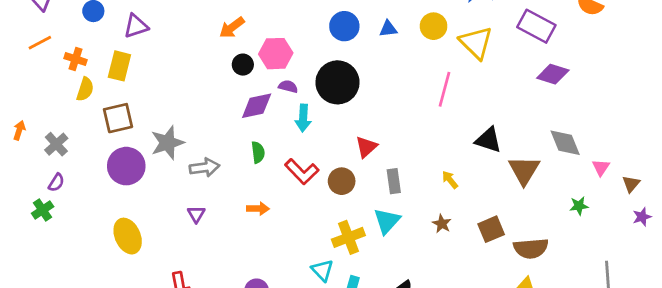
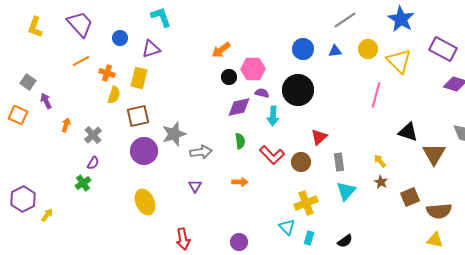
cyan triangle: (387, 221) -> (346, 191), moved
brown star: (442, 224) -> (381, 182), moved

